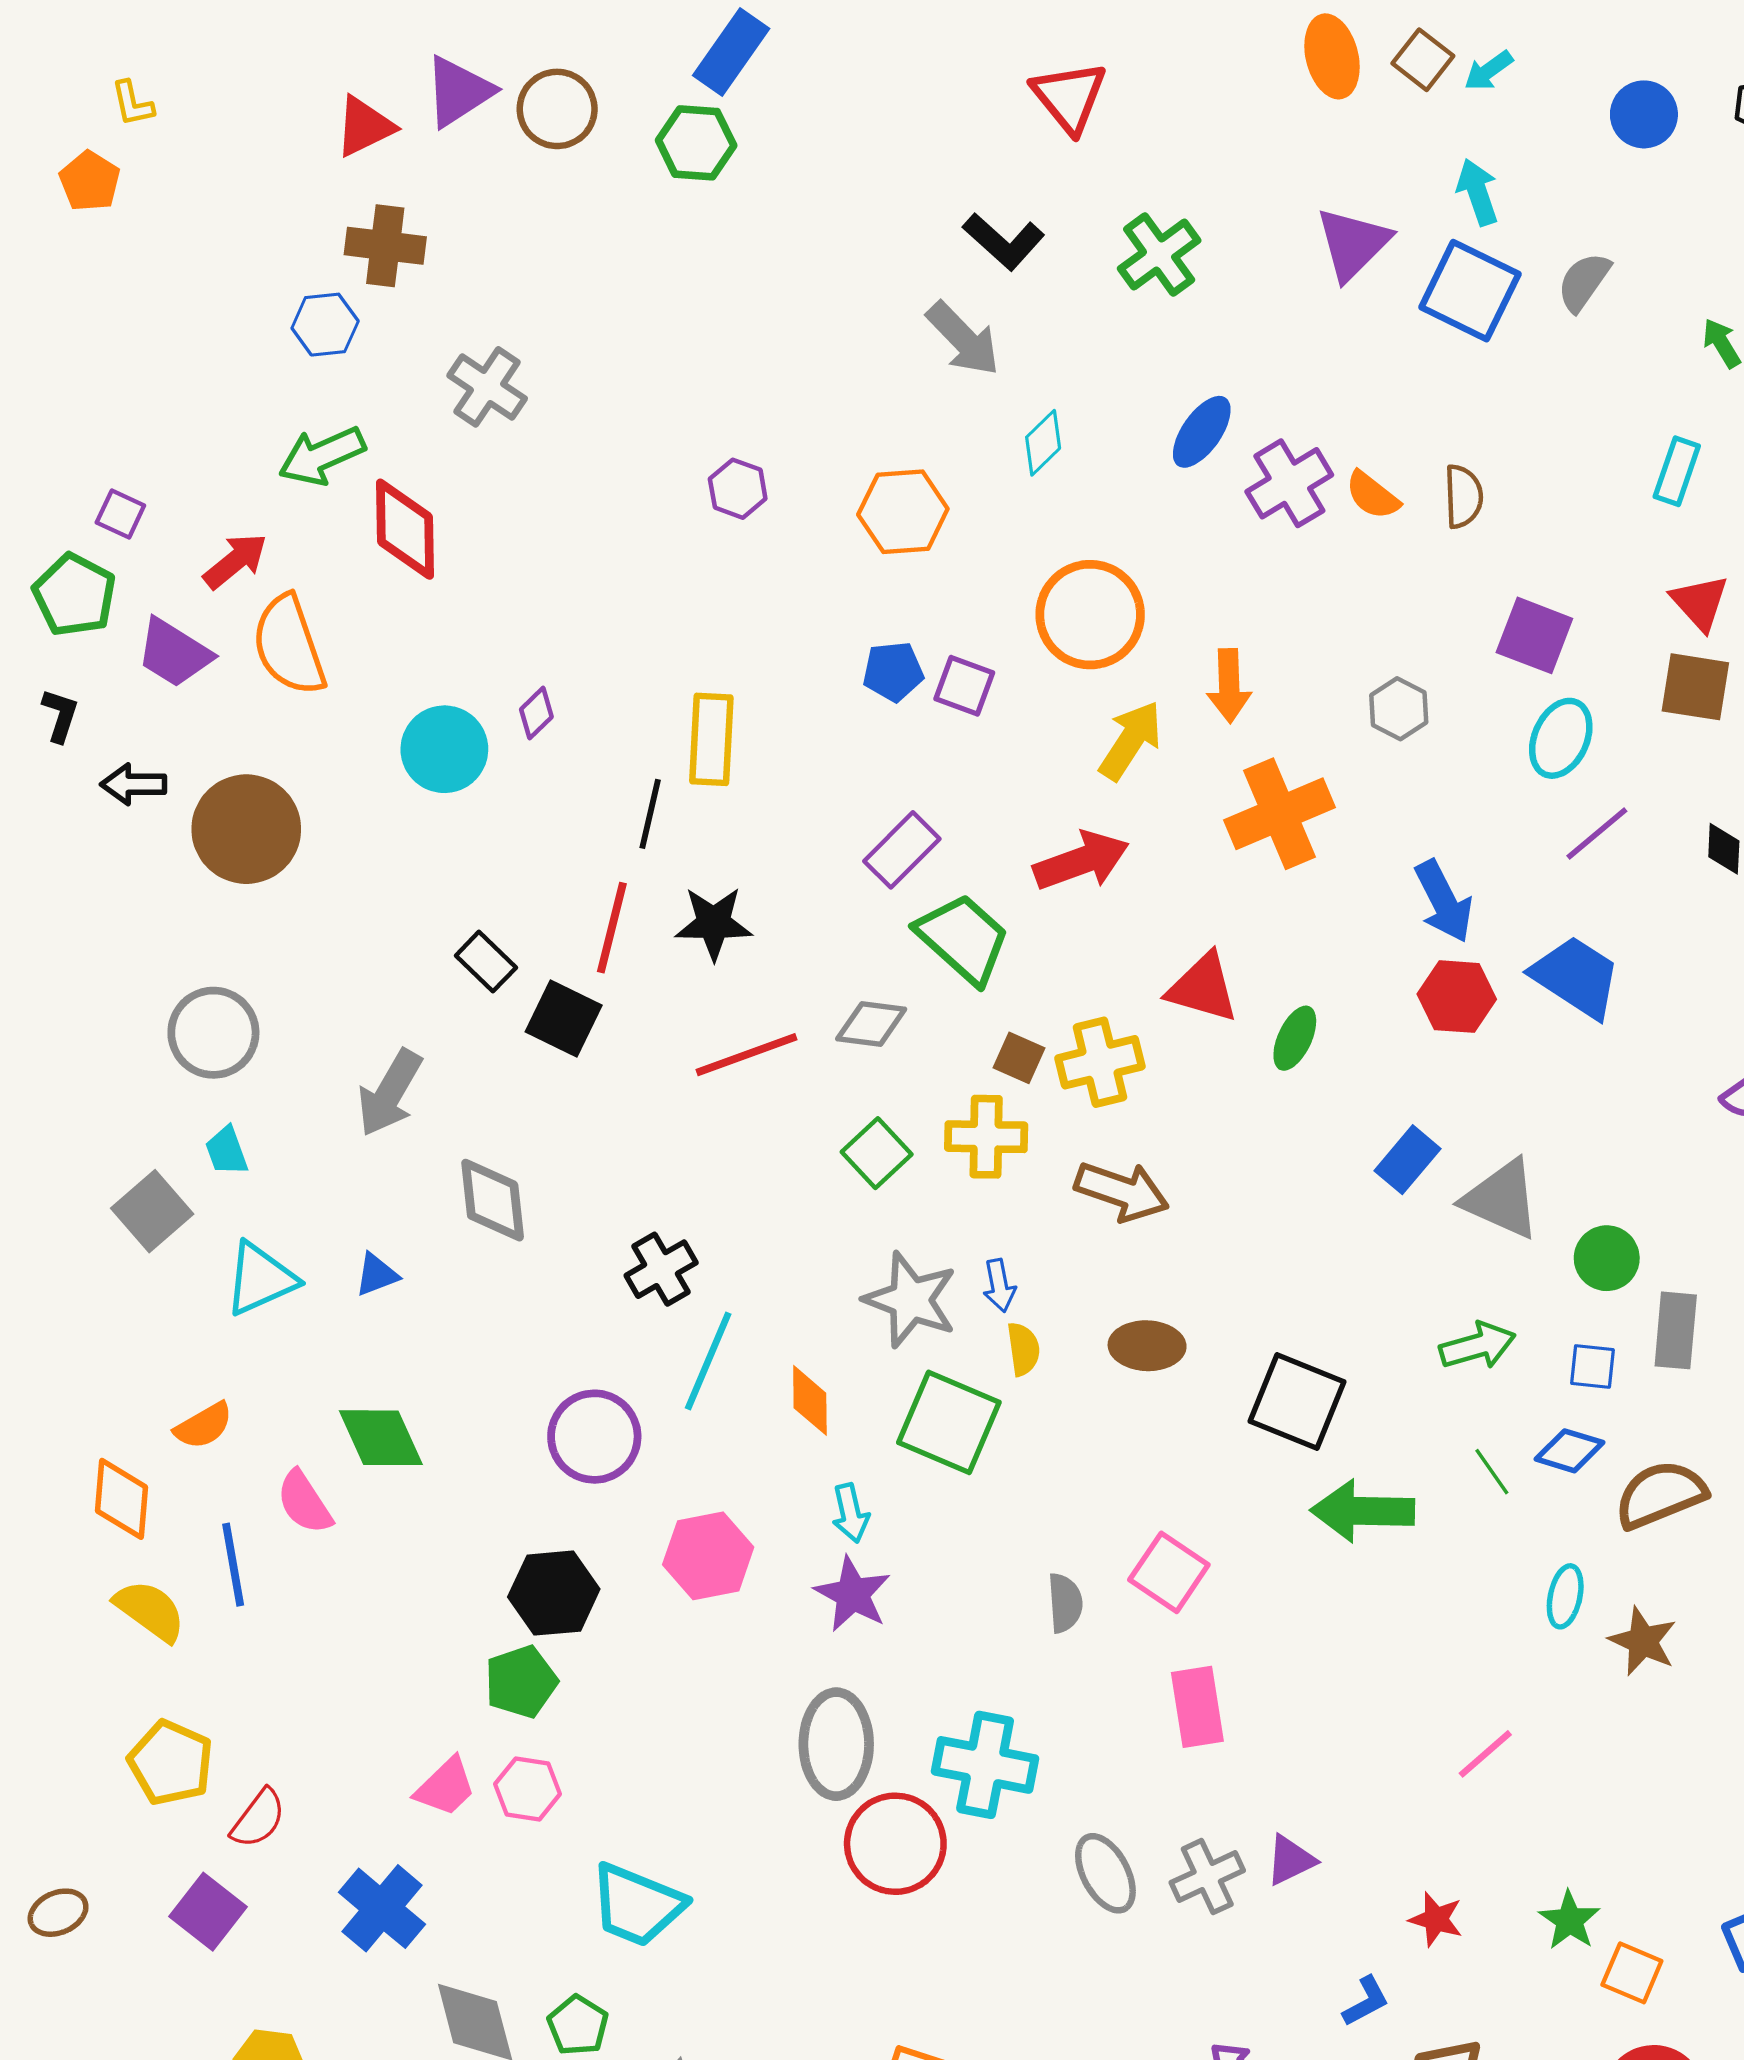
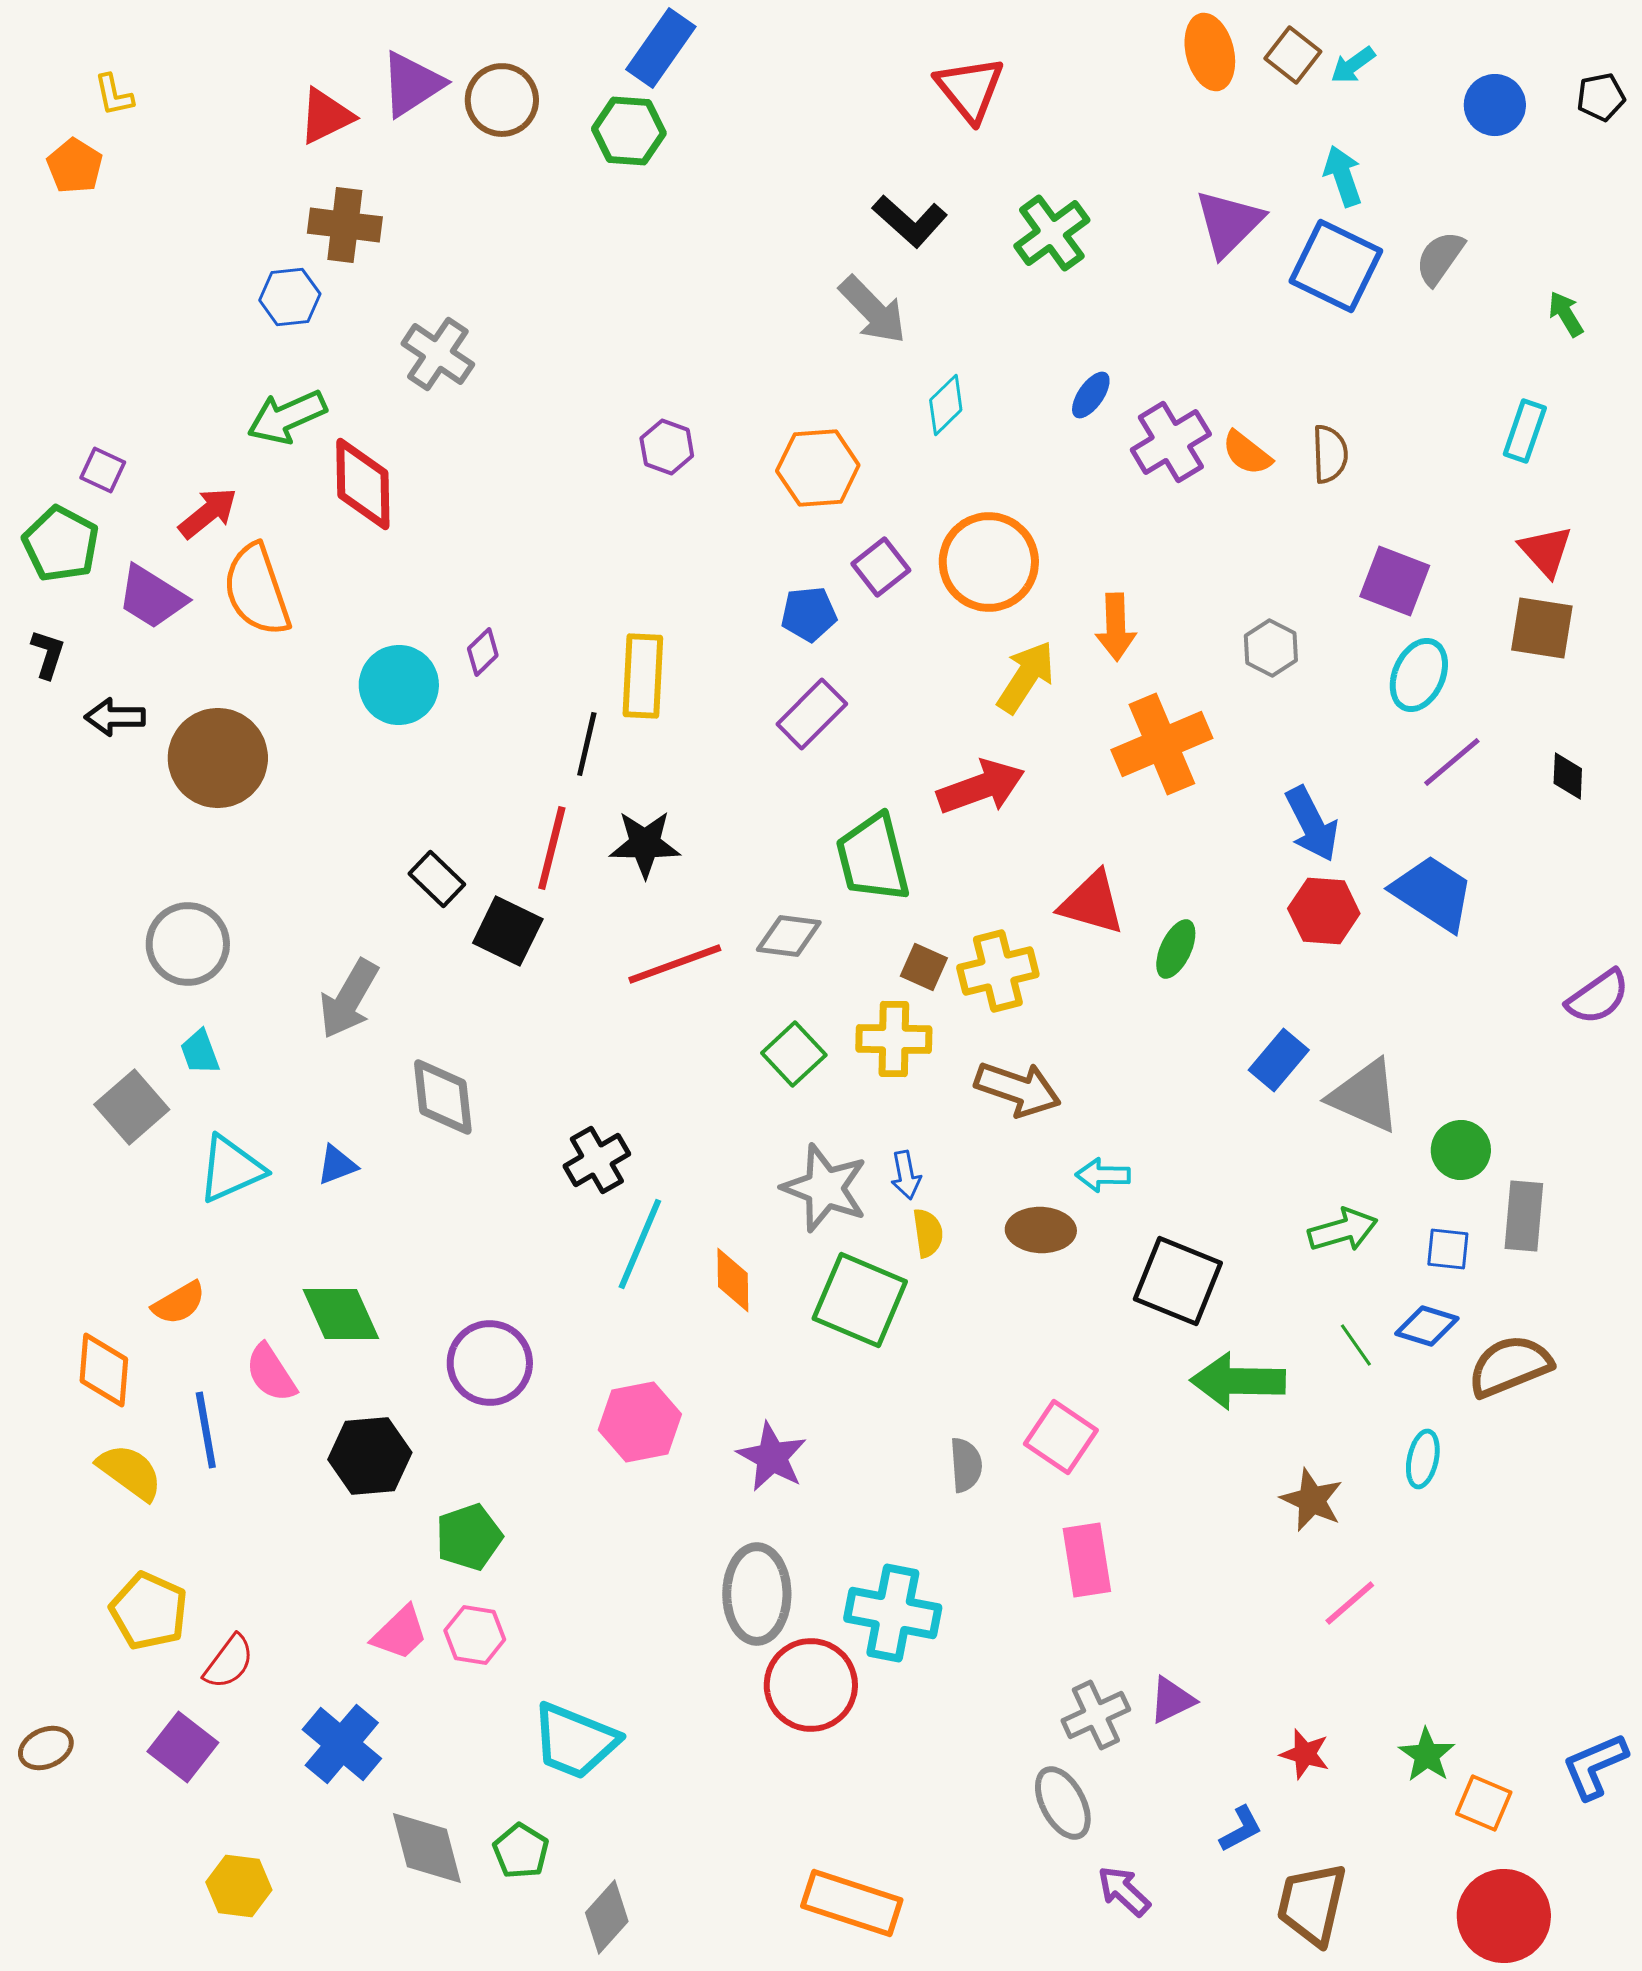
blue ellipse: (1202, 432) -> (1091, 395), size x0.7
purple square: (964, 686) -> (881, 567), moved, turned 32
purple rectangle: (902, 850) -> (812, 714), moved
green trapezoid: (963, 939) -> (873, 858), turned -146
purple circle: (594, 1437) -> (490, 1363), moved
cyan arrow: (850, 1513) -> (1103, 1175), moved, turned 104
black hexagon: (554, 1593) -> (370, 1456), moved
brown star: (1643, 1641) -> (1312, 1500), moved
gray ellipse: (1105, 1873) -> (1063, 1803), moved

